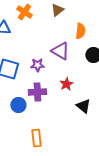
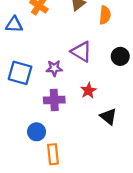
orange semicircle: (80, 31) -> (105, 15), moved
blue circle: (18, 105) -> (37, 132), moved

